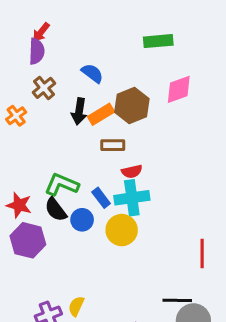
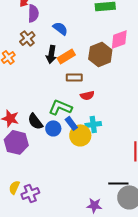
purple semicircle: (37, 51) -> (33, 13), moved
brown hexagon: (132, 105) -> (100, 54), moved
green L-shape: (62, 185) -> (60, 107), moved
blue rectangle: (101, 198) -> (71, 123), moved
cyan cross: (132, 198) -> (93, 124), moved, size x0.7
yellow semicircle: (76, 306) -> (14, 187), moved

